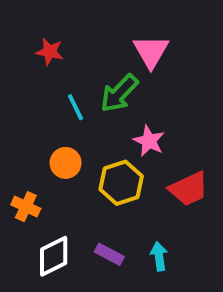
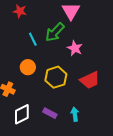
pink star: (149, 141) -> (75, 48), moved

